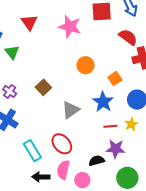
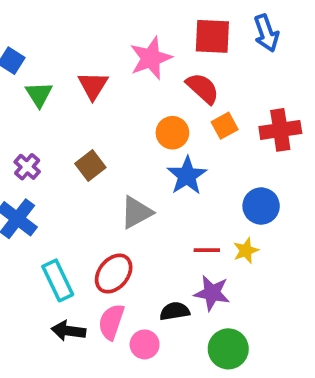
red triangle: (29, 22) -> (93, 86), moved
pink star: (70, 27) -> (151, 58), turned 30
red semicircle: (128, 37) -> (203, 88), moved
orange square: (115, 79) -> (225, 126), moved
blue star: (103, 102) -> (187, 176), moved
red ellipse: (62, 144) -> (114, 274), turned 75

